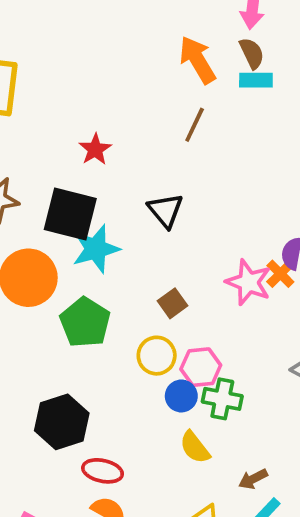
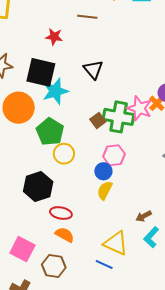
brown line: (195, 125) -> (87, 17), moved, turned 72
red star: (95, 149) -> (54, 37), turned -30
yellow circle: (157, 356) -> (64, 154), moved
green cross: (222, 399) -> (119, 117), moved, size x1.4
yellow semicircle: (195, 447) -> (105, 190), moved, turned 66

